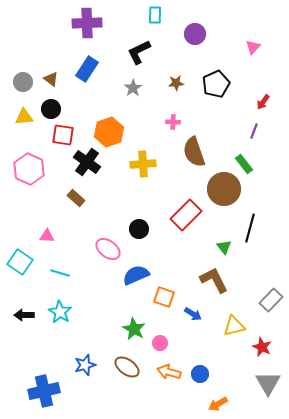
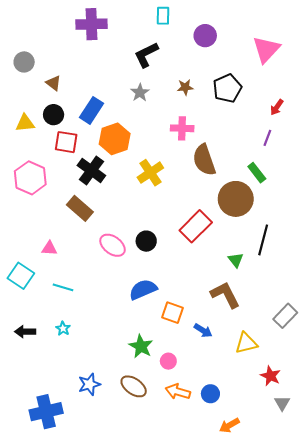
pink triangle: (253, 47) -> (266, 49), size x1.8
blue rectangle: (87, 69) -> (91, 110), moved
gray circle: (23, 82) -> (24, 62), moved
pink cross: (173, 122) -> (182, 128), size x1.5
yellow cross: (143, 164) -> (150, 173), turned -30
brown rectangle: (76, 198) -> (80, 208), size x1.4
pink ellipse: (108, 249) -> (113, 245), moved
cyan star: (60, 312) -> (63, 328), size x0.6
red star: (262, 347) -> (270, 376), moved
gray triangle: (268, 383) -> (282, 403), size x0.6

